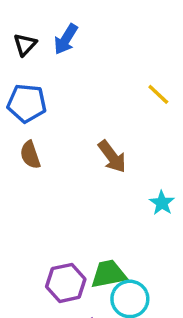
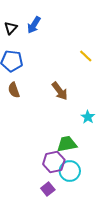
green trapezoid: (109, 274) -> (67, 144), moved
purple hexagon: (66, 283) -> (54, 162), moved

